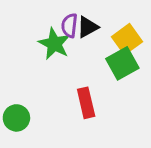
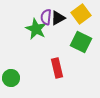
yellow square: (127, 39) -> (81, 14), moved
green square: (122, 63) -> (81, 42), turned -35

